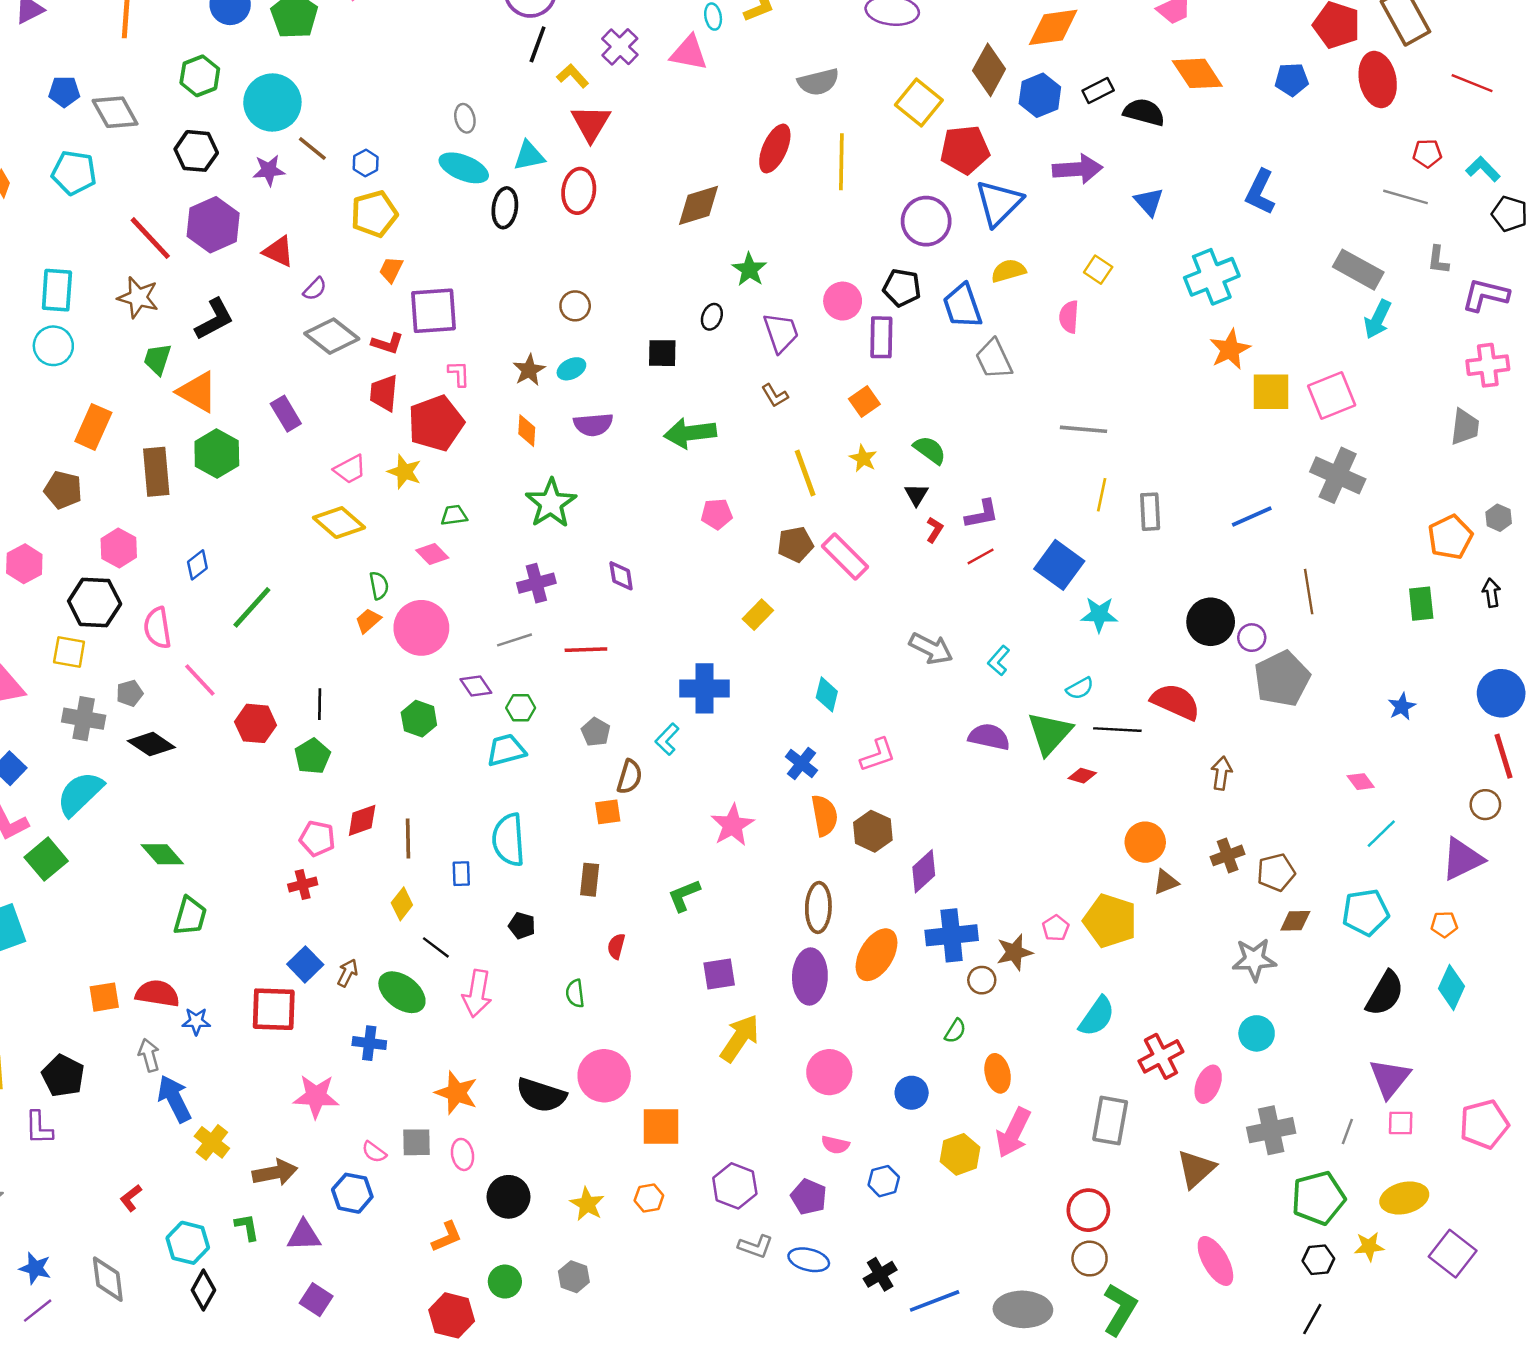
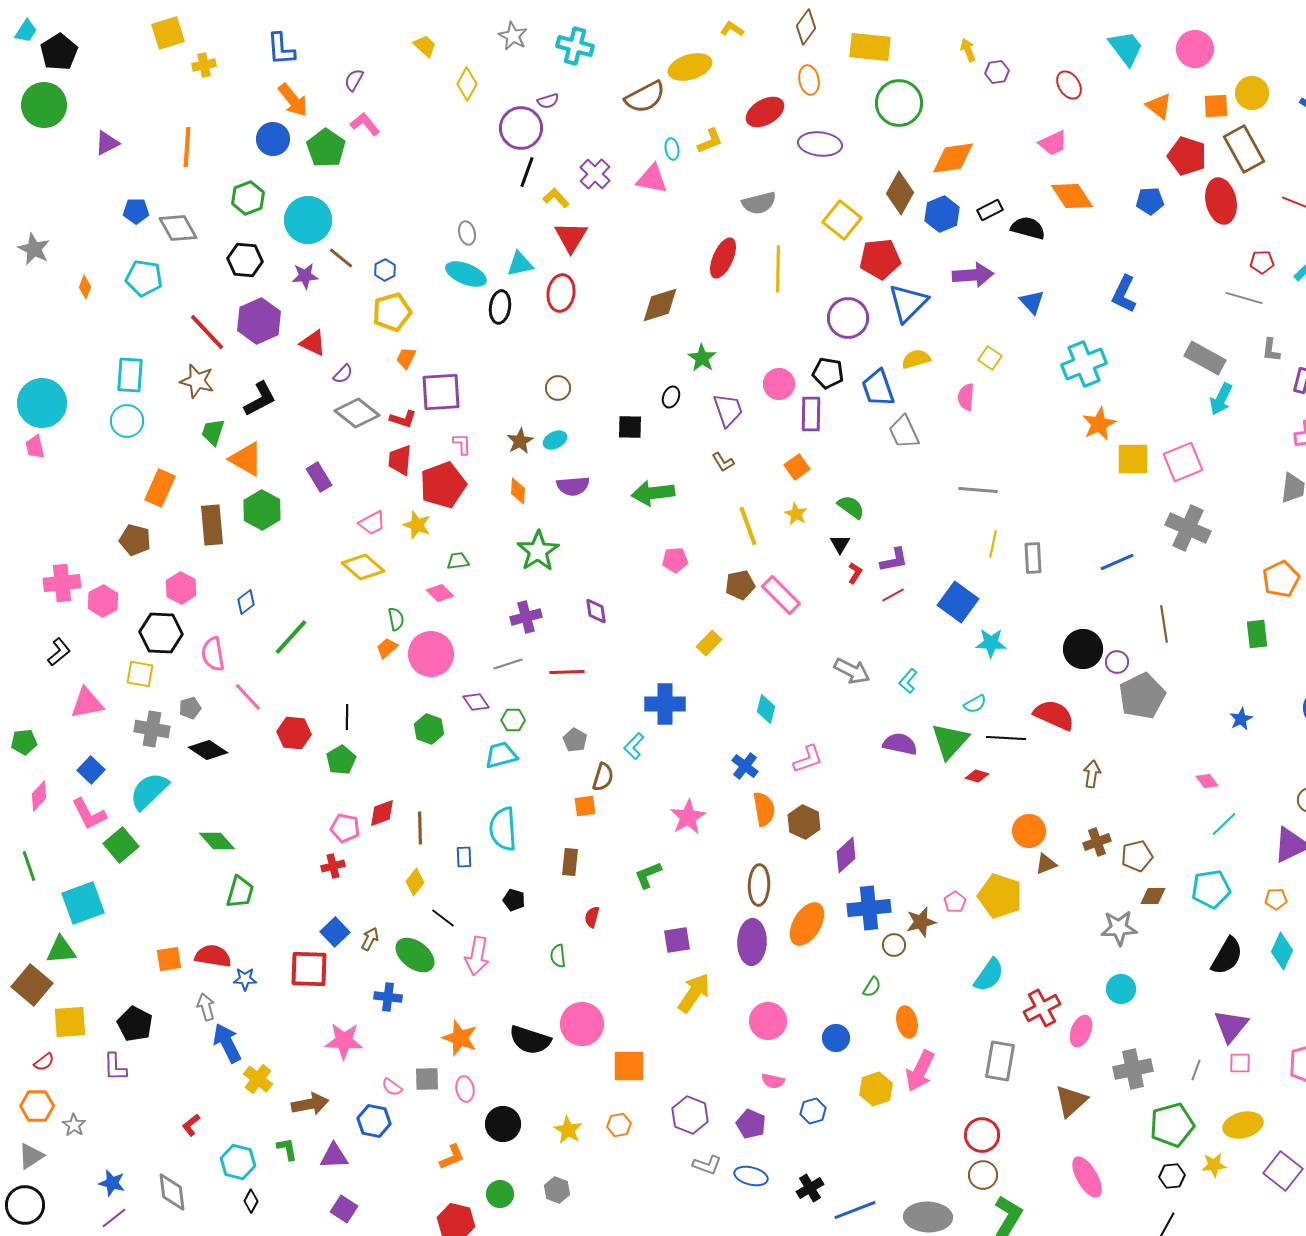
black diamond: (203, 1290) -> (251, 1201), size x0.7

